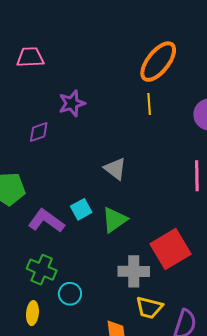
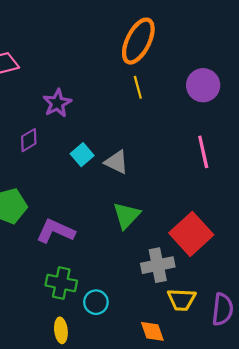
cyan square: (81, 209) -> (82, 155), moved

